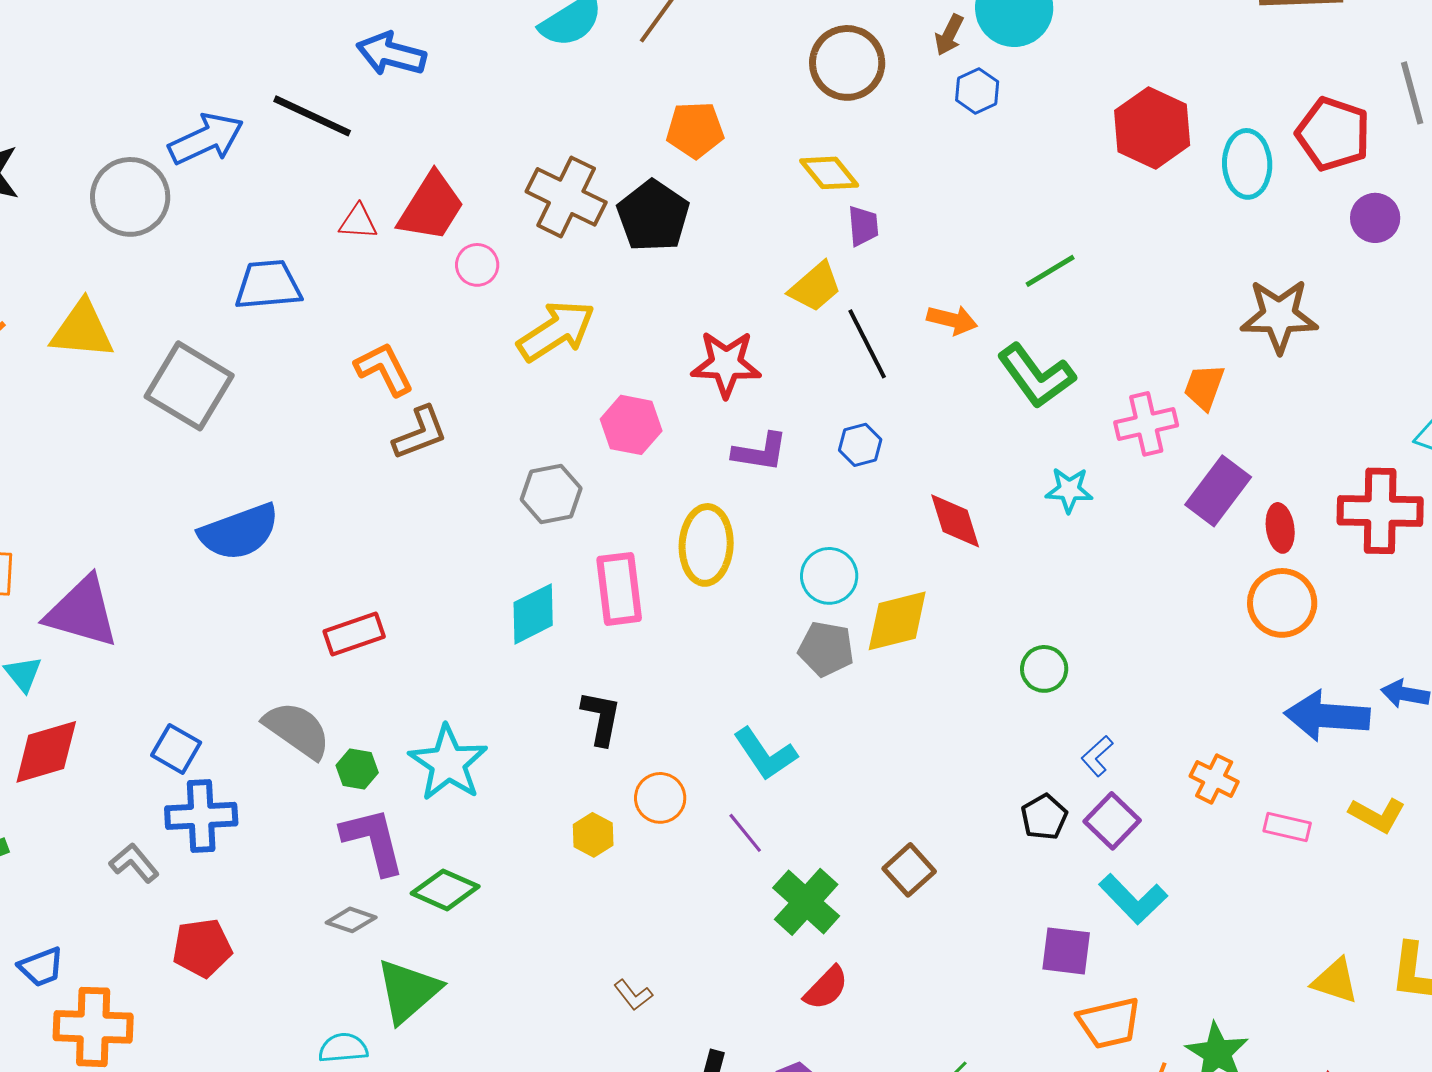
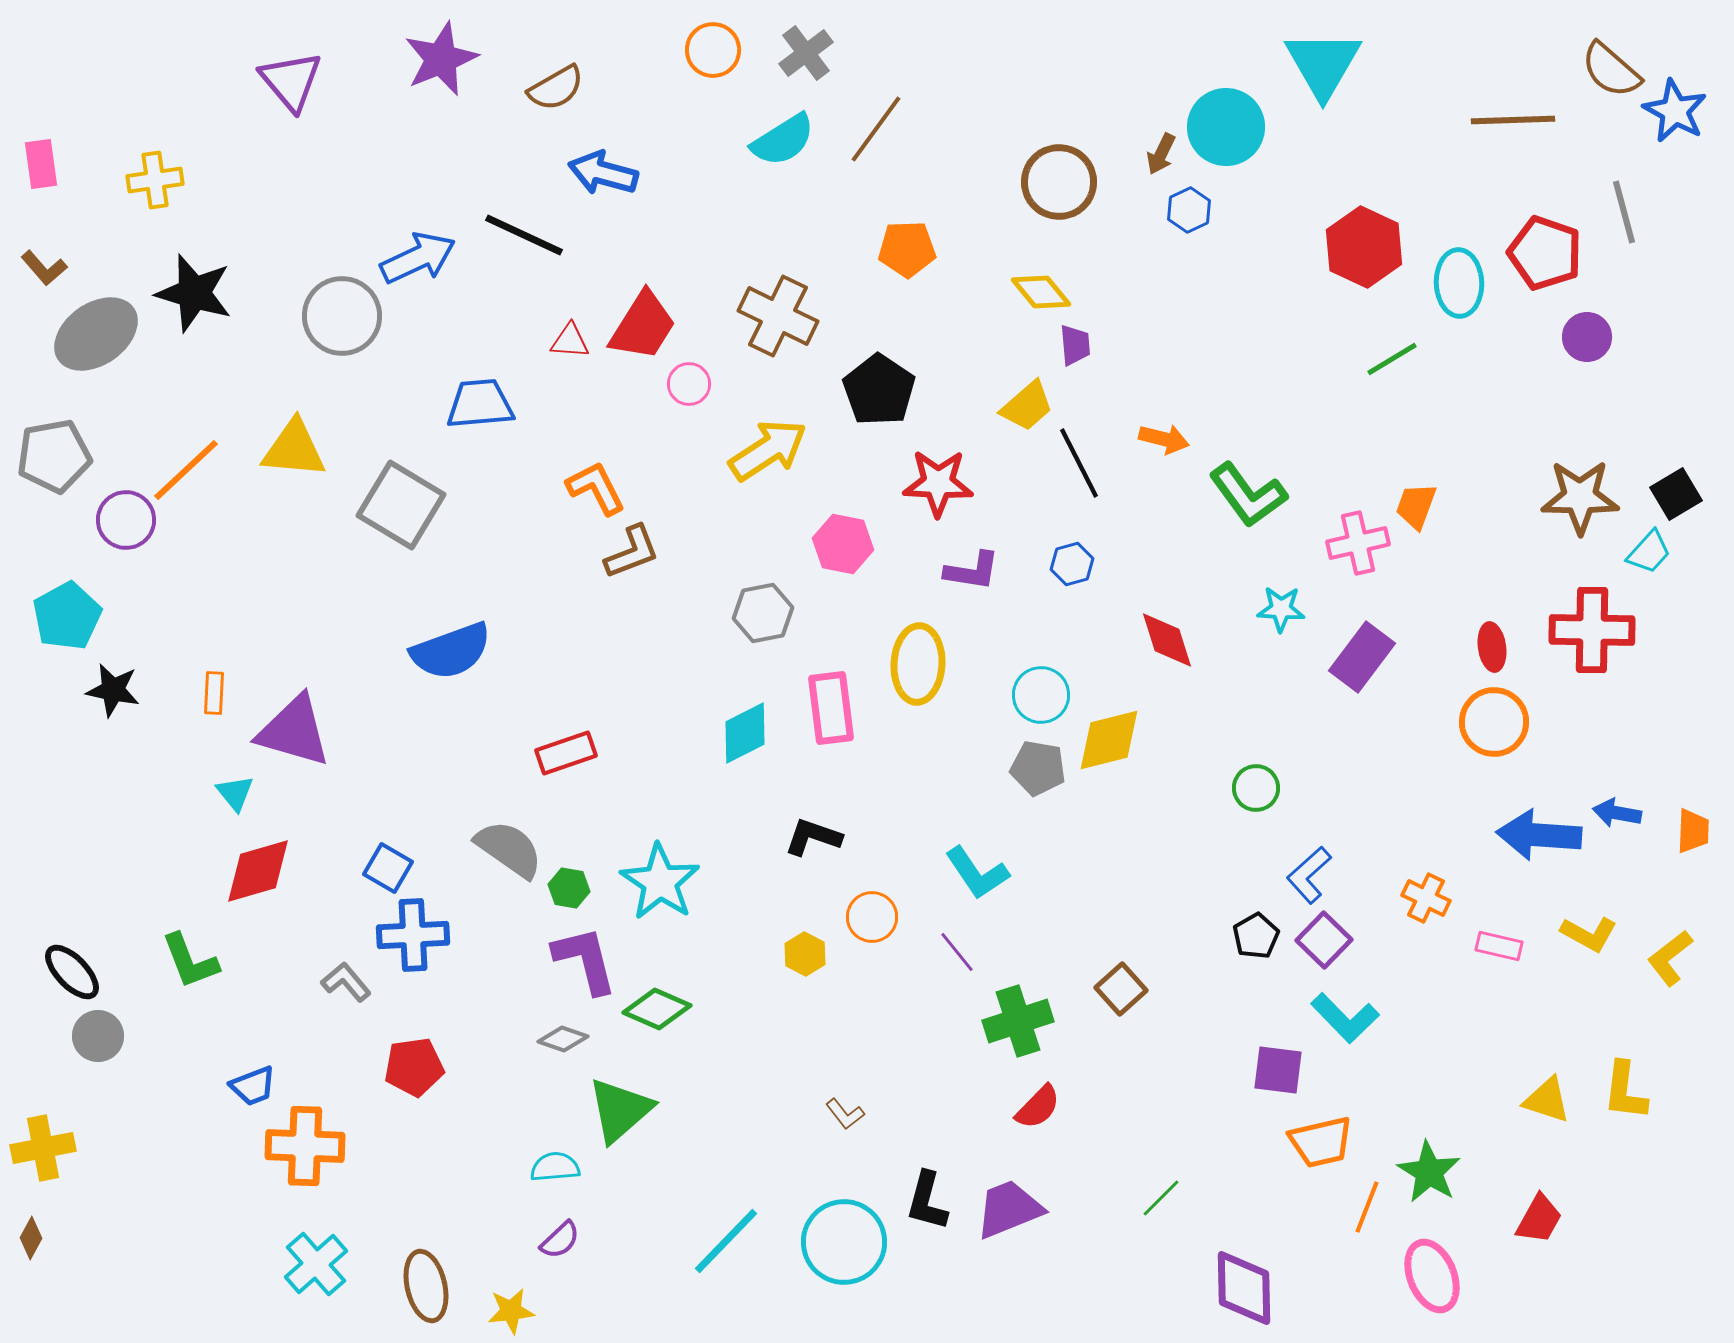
black pentagon: (653, 216) -> (879, 390), moved
green line: (1050, 271) -> (1392, 359), moved
brown star: (1279, 316) -> (1580, 497), moved
purple rectangle: (1218, 491) -> (1362, 657), moved
black L-shape: (601, 718) -> (813, 837), turned -82
blue L-shape: (1097, 756) -> (1309, 875), size x1.4
green cross: (806, 902) -> (1018, 1021), turned 30

